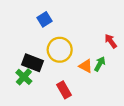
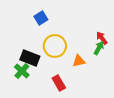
green arrow: (100, 64) -> (99, 48), moved
orange triangle: (86, 66) -> (79, 61), turned -40

